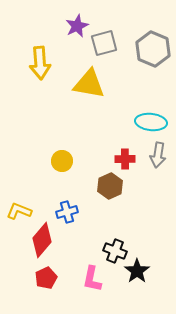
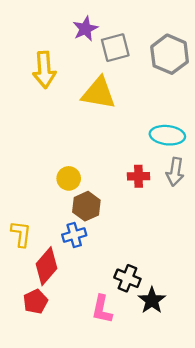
brown hexagon: (110, 186) -> (86, 206), moved
yellow L-shape: (19, 211) -> (21, 234), turned 75
red pentagon: (46, 278) -> (35, 302), moved

